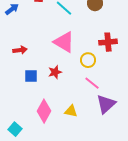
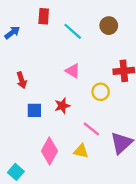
pink triangle: (64, 42) -> (73, 71), size x0.6
red arrow: (20, 50) -> (22, 80), turned 80
pink line: (92, 83) -> (91, 129), moved

